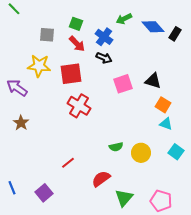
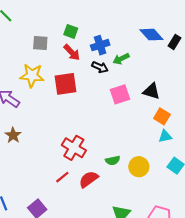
green arrow: (124, 19) -> (121, 59), moved
blue cross: (104, 37) -> (100, 45), turned 36
red cross: (79, 106) -> (74, 148), moved
cyan triangle: (166, 124) -> (165, 136), turned -32
red semicircle: (101, 179) -> (89, 179), moved

